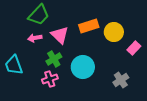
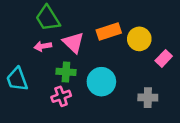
green trapezoid: (39, 15) -> (48, 18), turned 105
green cross: (54, 59) -> (66, 72), turned 35
gray cross: (121, 80) -> (148, 98), turned 35

